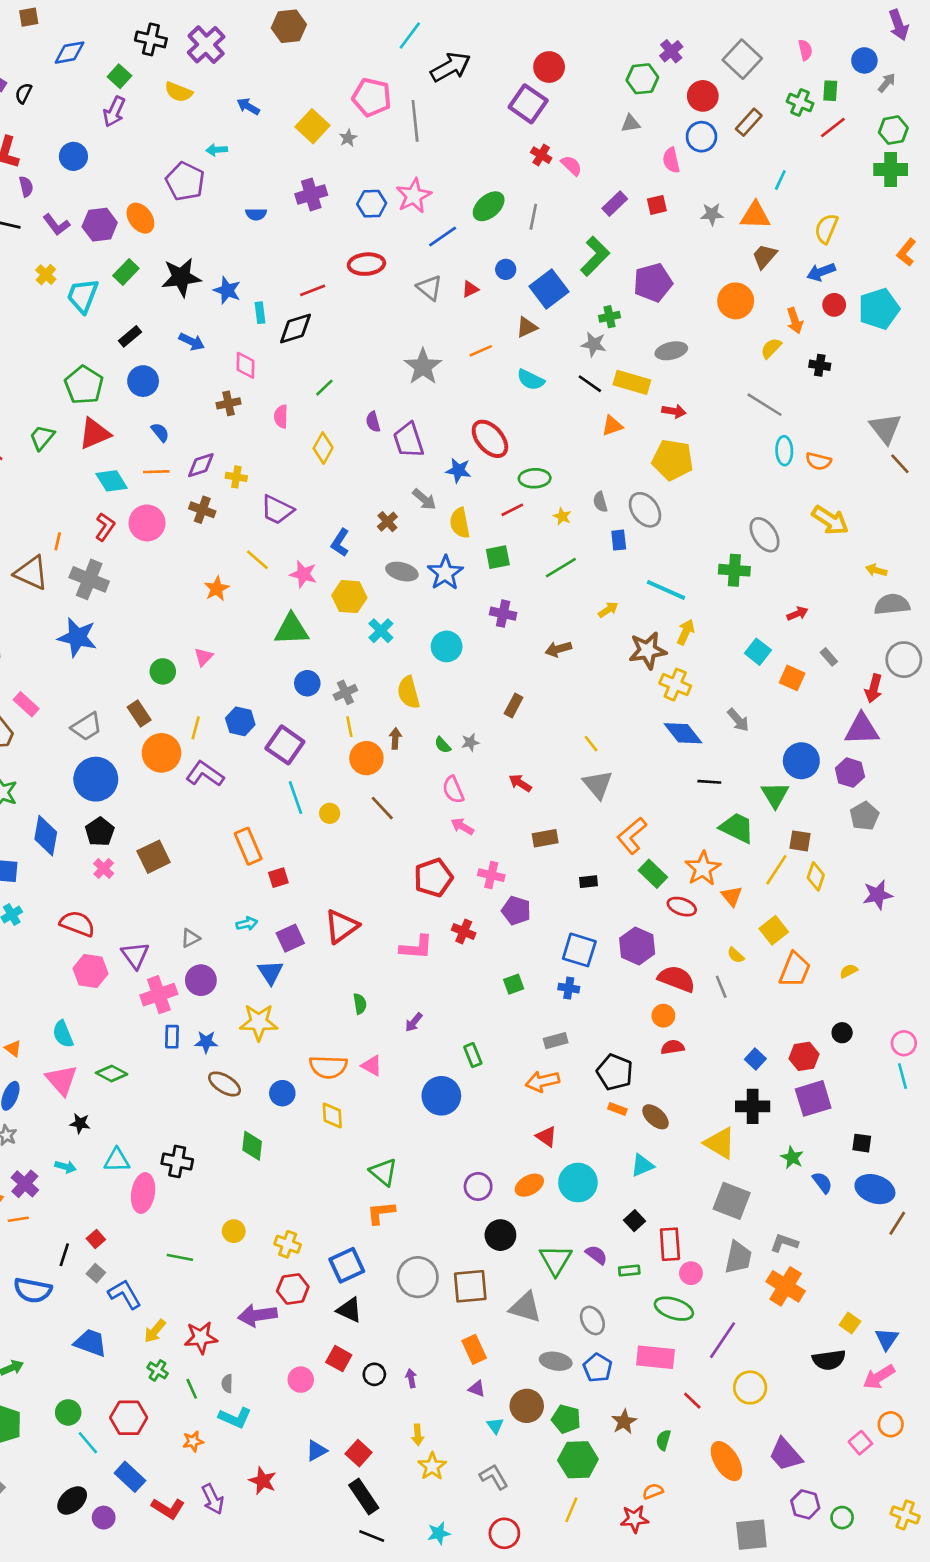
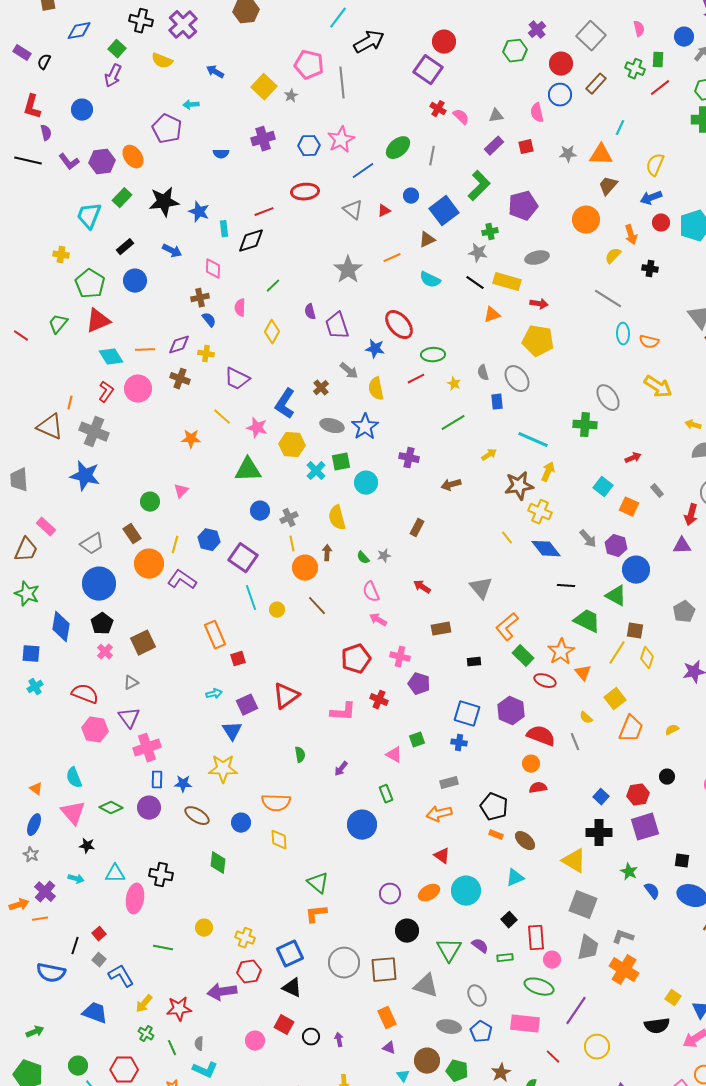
gray triangle: (631, 124) -> (496, 116), moved
yellow cross: (46, 275) -> (61, 255), moved, turned -35
blue semicircle: (160, 432) -> (209, 320), moved
blue L-shape: (340, 543) -> (285, 404), size x1.4
green square: (498, 557) -> (341, 462), moved
orange star: (217, 589) -> (191, 439), turned 30
purple triangle: (862, 729) -> (682, 546), size x0.7
yellow line: (591, 744) -> (507, 538), moved
purple hexagon: (850, 773) -> (616, 546), moved
green triangle: (775, 795) -> (616, 596), turned -30
gray triangle: (190, 938) -> (131, 683), moved
purple circle: (201, 980) -> (149, 808), moved
pink triangle: (372, 1066) -> (394, 755), moved

